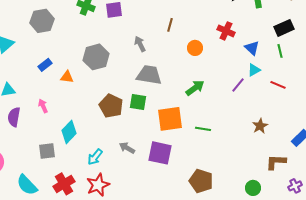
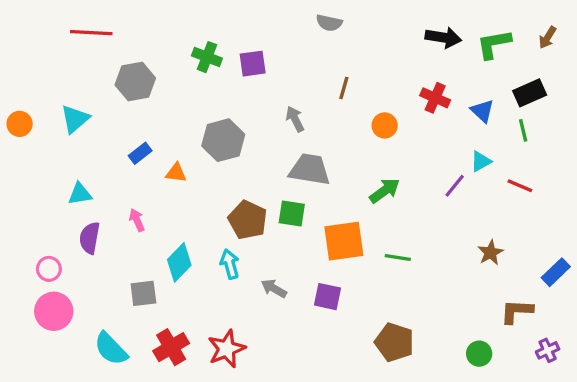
blue triangle: (252, 48) -> (482, 111), moved
purple square: (160, 153) -> (328, 297), size x0.7
cyan arrow: (95, 157) -> (230, 264), moved, turned 126

